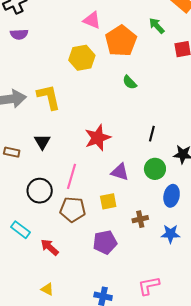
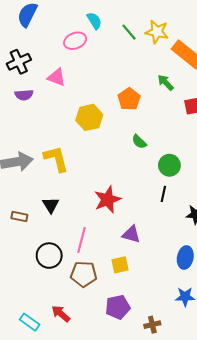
pink triangle: (92, 20) -> (56, 77), moved
orange pentagon: (121, 41) -> (129, 99), size x0.7
green circle: (155, 169) -> (169, 165), moved
brown cross: (140, 219) -> (152, 325), moved
cyan rectangle: (21, 230) -> (30, 322), moved

